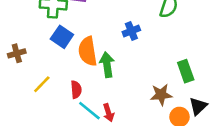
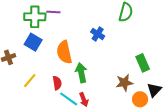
blue cross: (131, 31) -> (98, 34), turned -32
blue square: (62, 37) -> (33, 42), moved
green arrow: (107, 65) -> (81, 73), moved

